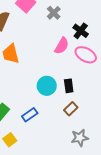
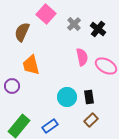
black cross: (81, 31) -> (98, 29), moved
pink semicircle: (62, 46) -> (82, 57), turned -42

